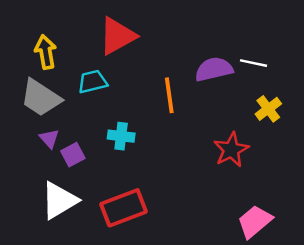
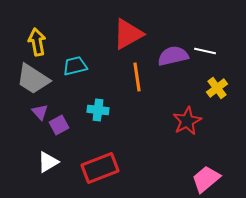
red triangle: (117, 36) -> (128, 34), moved
white triangle: (59, 200) -> (48, 162), size x0.7

